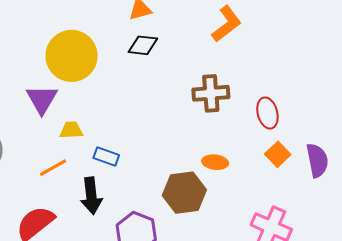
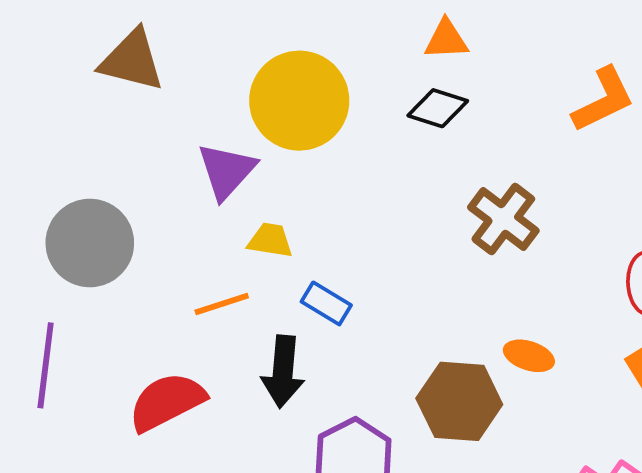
brown cross: (211, 93) -> (503, 219), moved, turned 30

